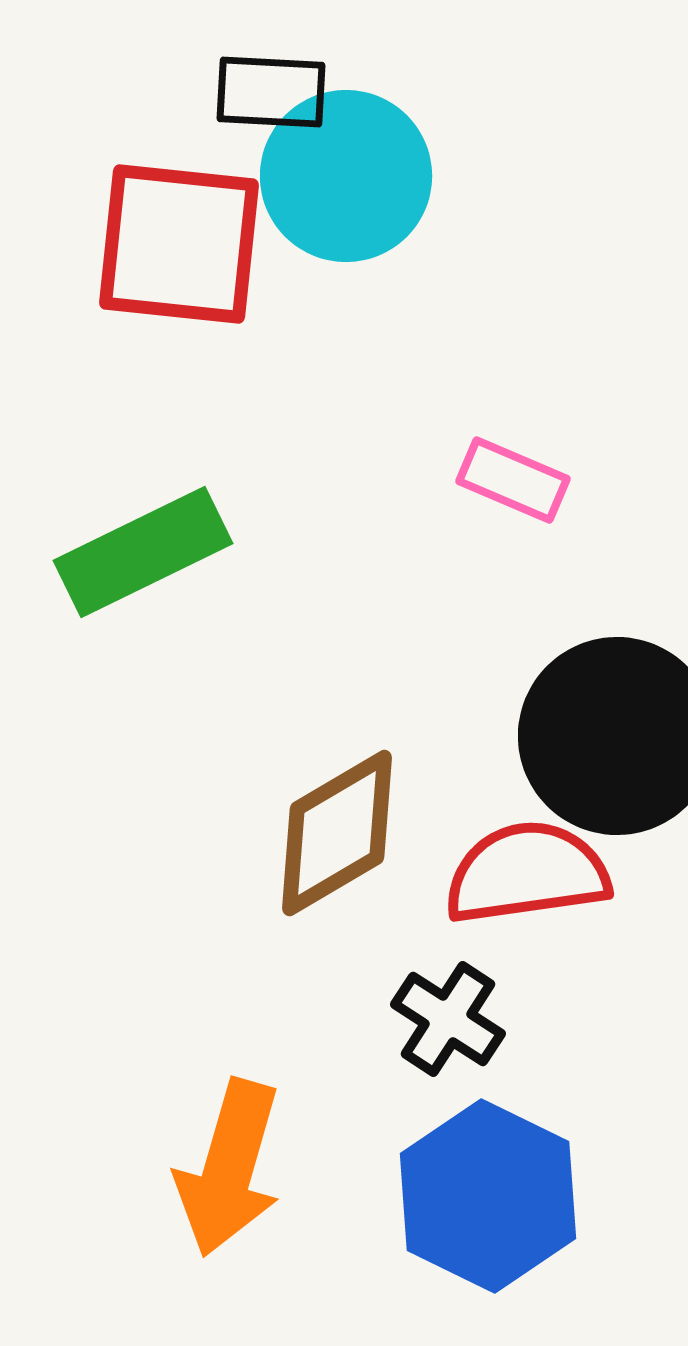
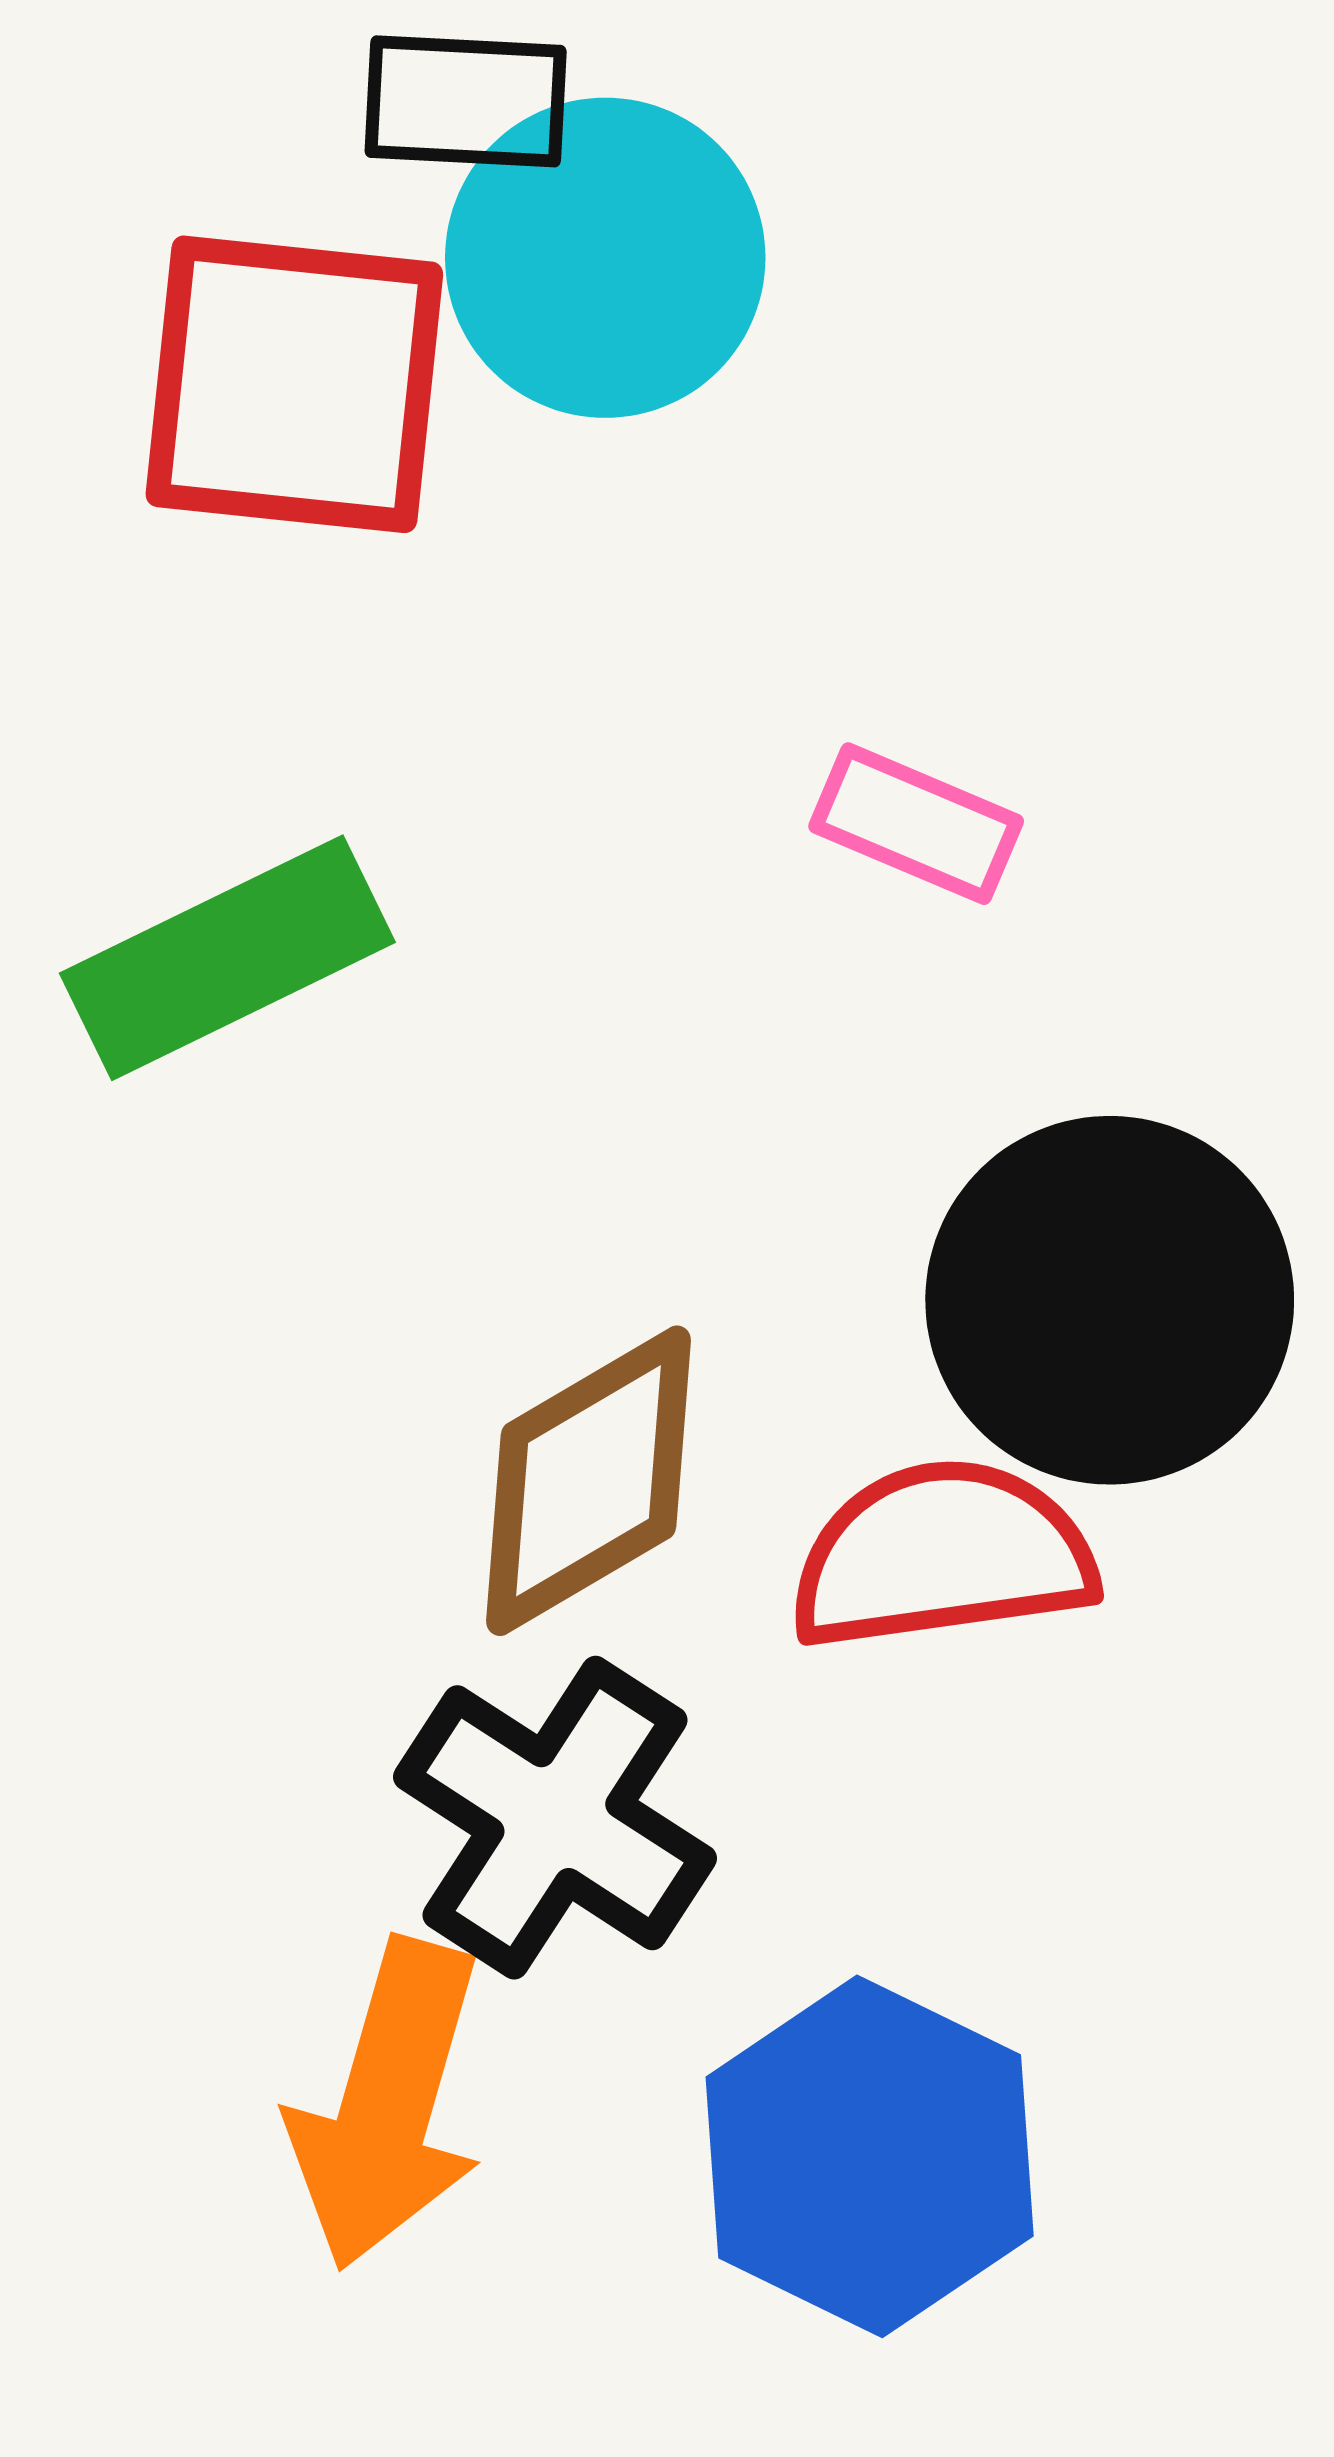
black cross: (448, 1019) -> (555, 1818), moved, size x1.5

